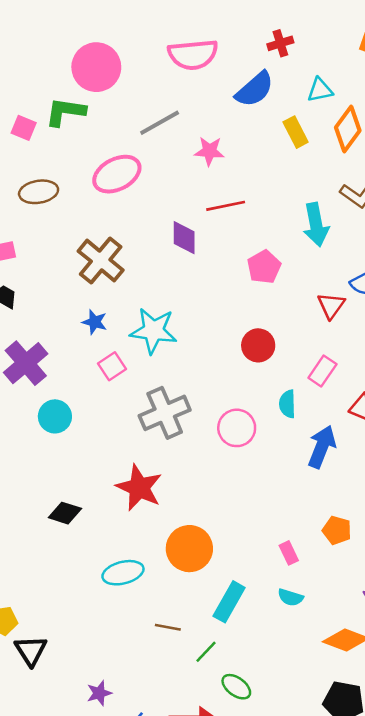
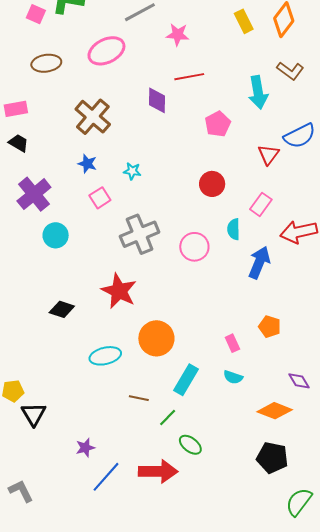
cyan star: (153, 331) -> (132, 171), size x0.5

